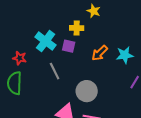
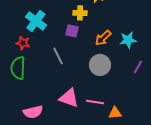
cyan cross: (46, 41) -> (36, 21), moved
gray circle: (87, 91) -> (100, 65), moved

